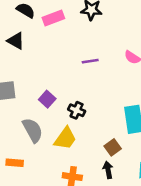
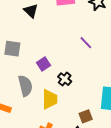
purple line: (90, 61) -> (86, 43), turned 40
yellow trapezoid: (65, 138) -> (50, 99), turned -50

